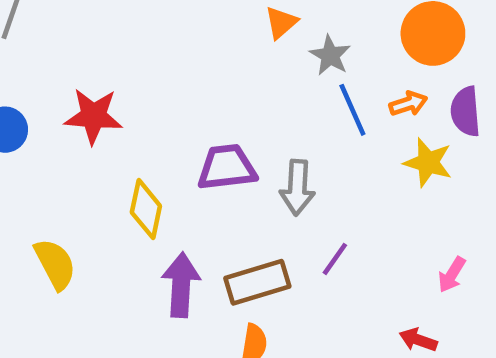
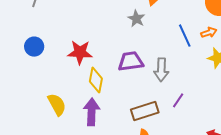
gray star: (330, 55) -> (136, 19), moved
red star: (93, 116) -> (80, 52), moved
purple arrow: (181, 285) -> (92, 112), moved

